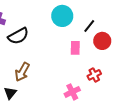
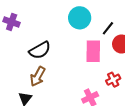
black semicircle: (18, 36) -> (40, 50), moved
pink rectangle: (75, 48) -> (93, 51), size x1.5

